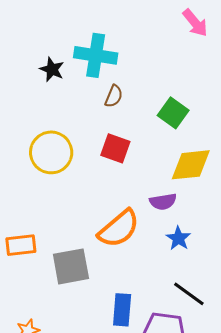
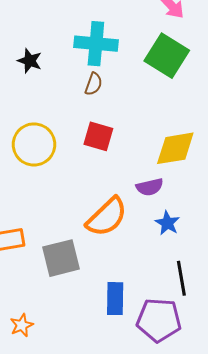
cyan cross: (96, 55) -> (96, 44), moved
green square: (173, 113) -> (167, 56), moved, size x1.4
black line: (189, 294) -> (181, 278), turned 48

